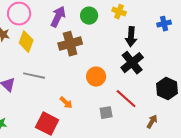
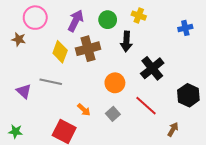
black arrow: (131, 37) -> (126, 41), moved
yellow diamond: (26, 42) -> (60, 52), moved
gray square: (106, 113) -> (113, 114), moved, turned -32

